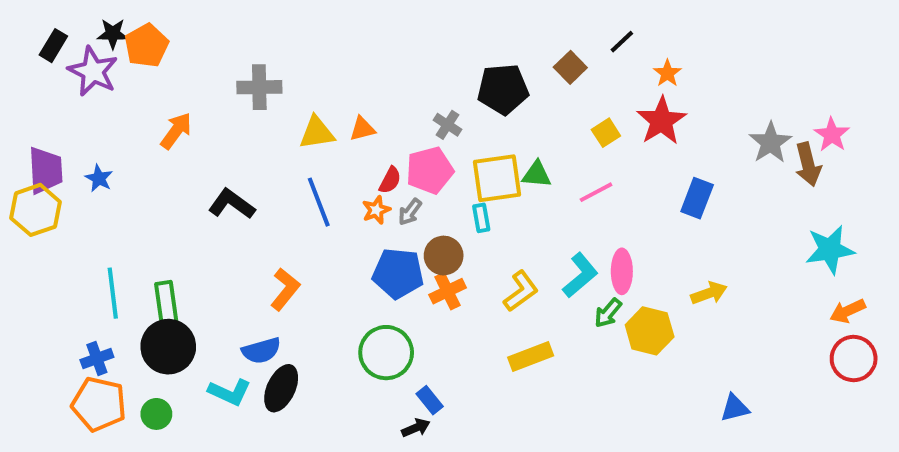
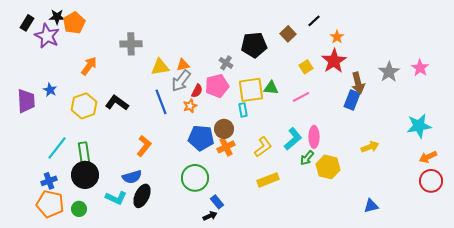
brown arrow: (808, 164) -> (358, 83), moved
purple trapezoid: (45, 170) -> (26, 101), moved
yellow hexagon: (36, 210) -> (84, 106), moved
gray arrow: (410, 212) -> (181, 81), moved, size x1.6
cyan line: (113, 293) -> (57, 148), turned 45
yellow arrow: (709, 293) -> (370, 147), moved

